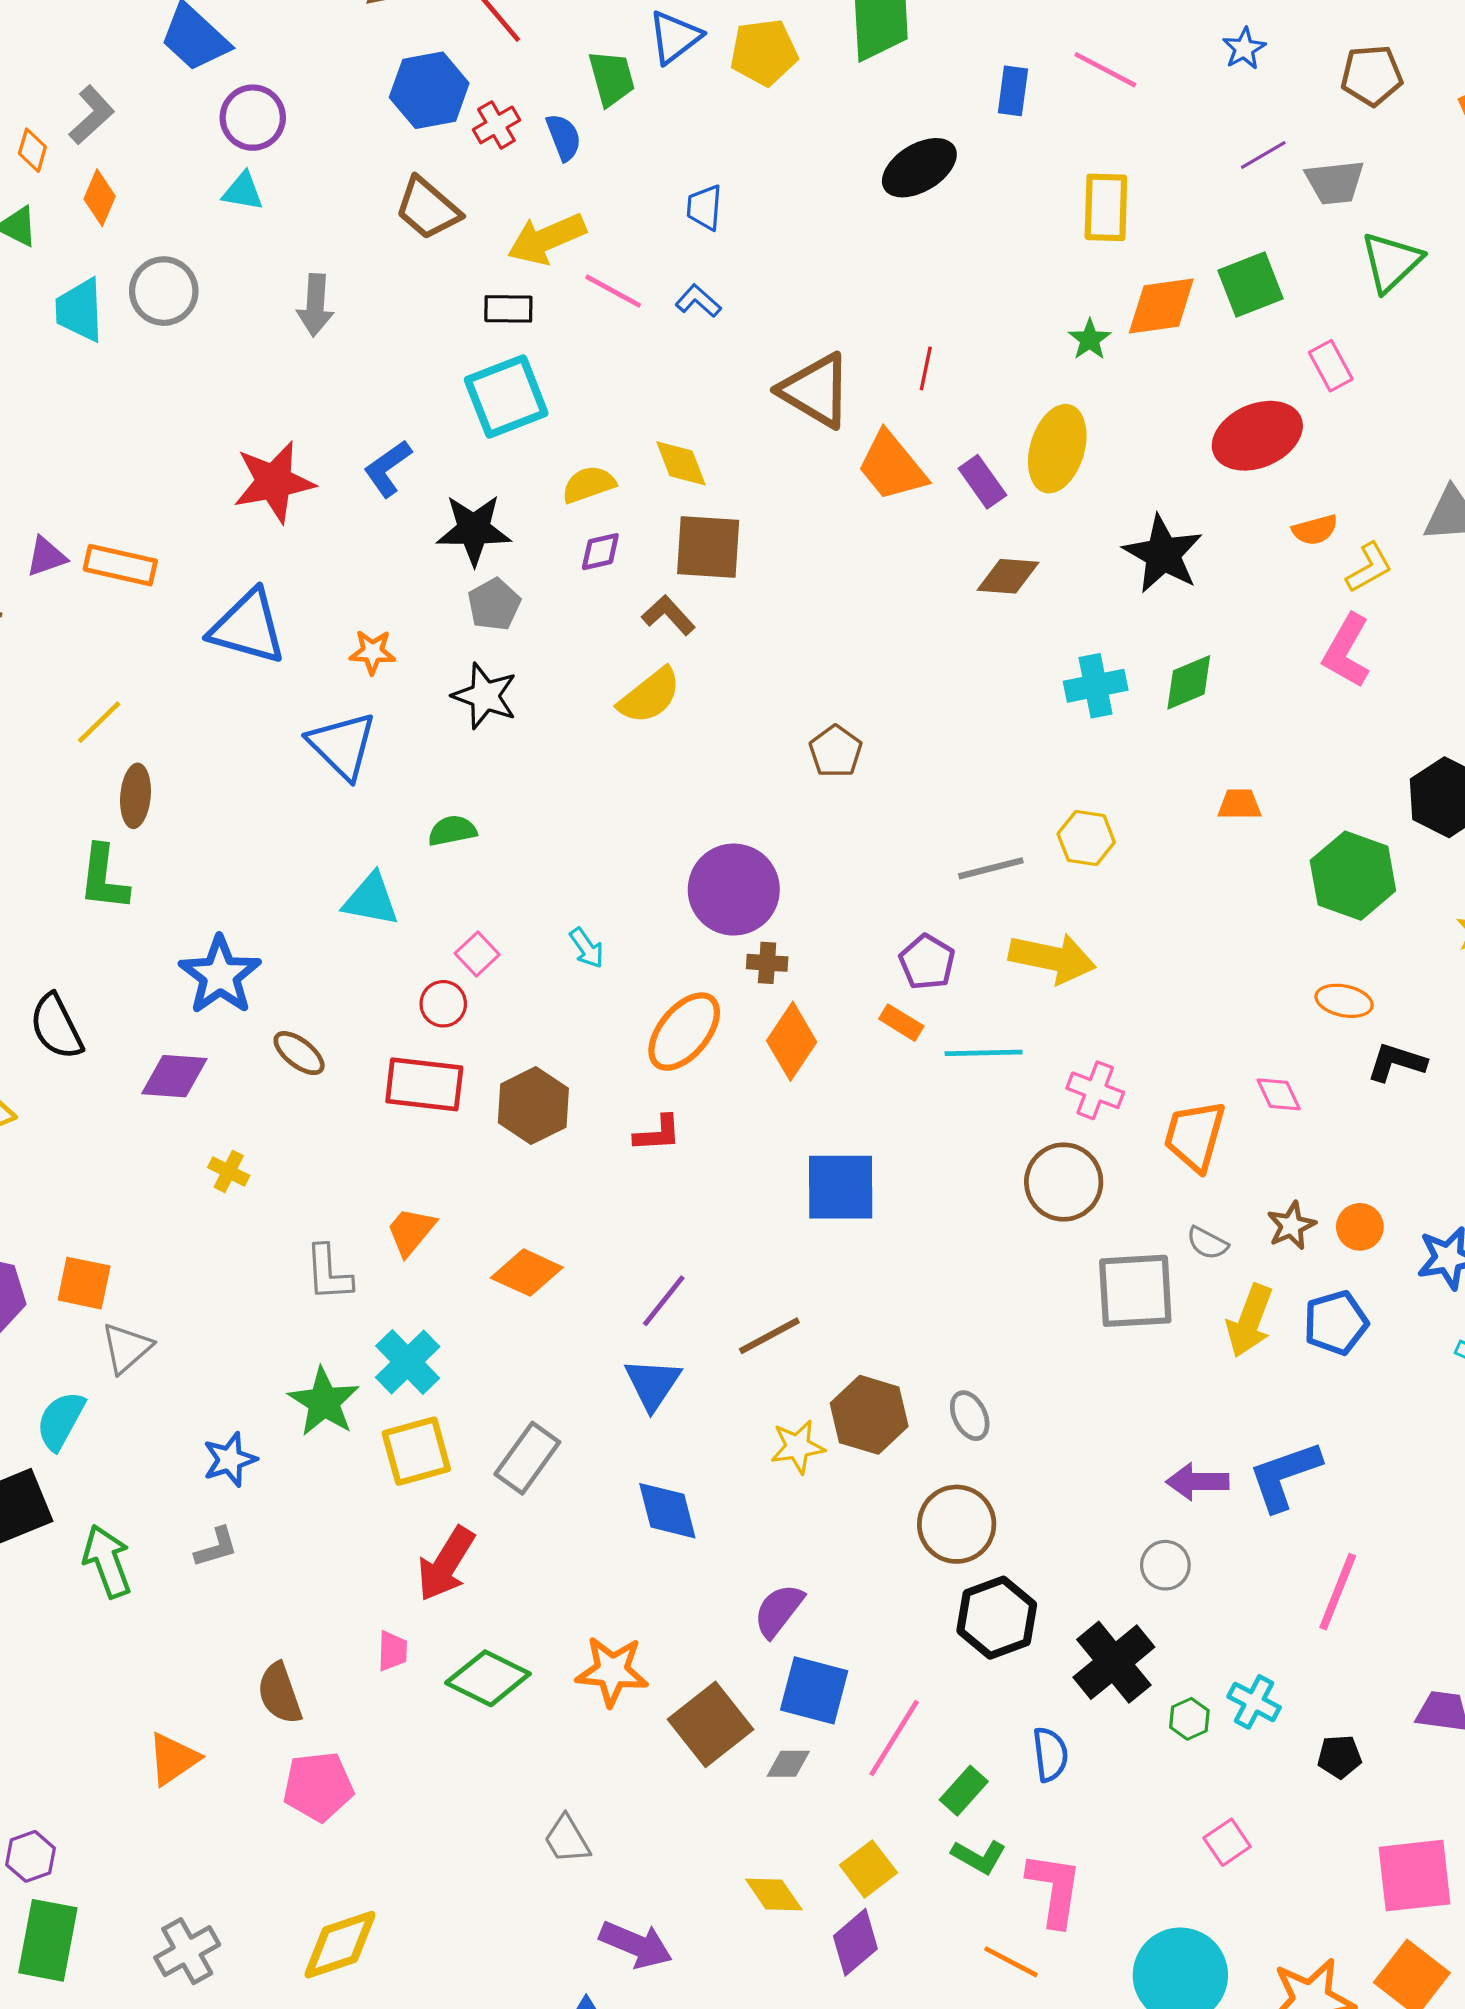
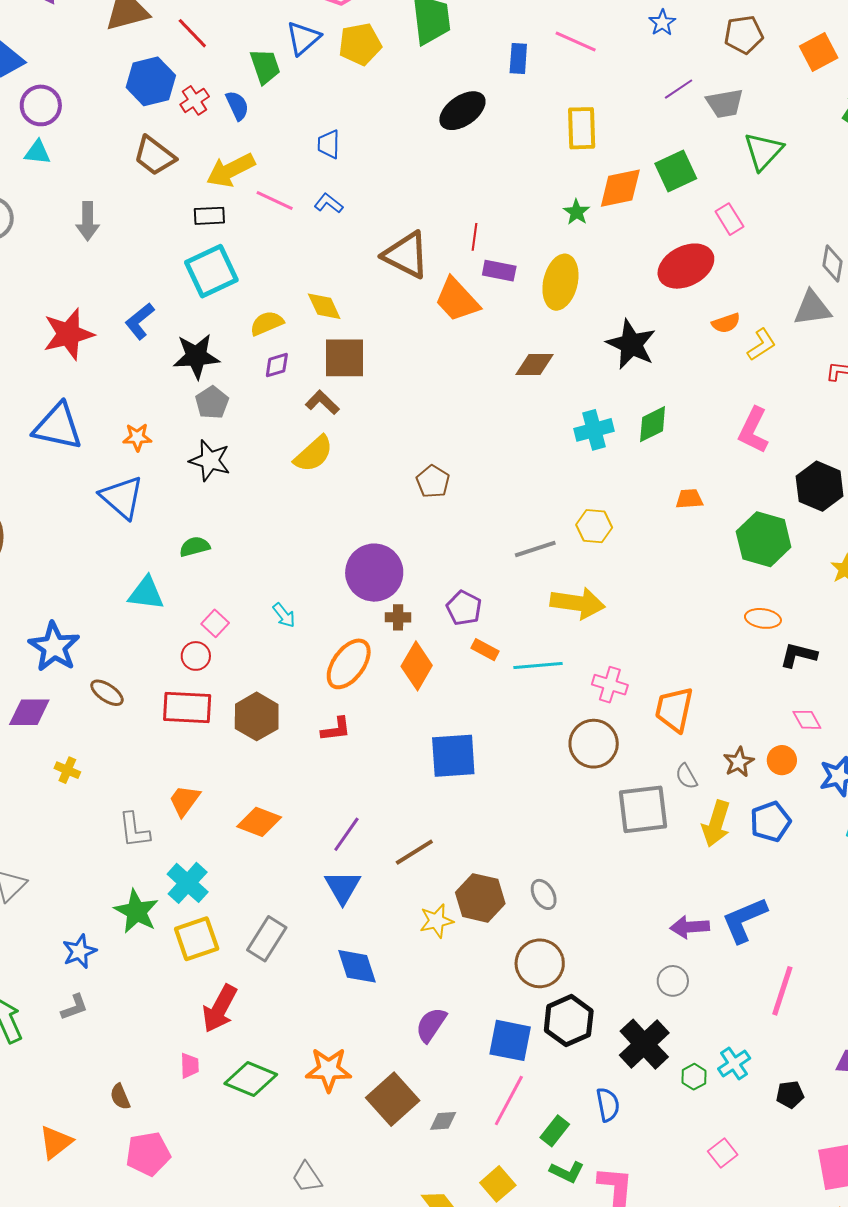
purple rectangle: (982, 482) -> (499, 271), moved, turned -40
pink L-shape: (1347, 651) -> (753, 430), moved
purple pentagon: (927, 962) -> (464, 608), moved
pink diamond: (1279, 1094) -> (807, 720), moved
gray semicircle: (1207, 1243) -> (686, 776), turned 36
blue square: (814, 1690) -> (510, 1040), moved
brown semicircle: (280, 1693) -> (120, 1097), size x0.7
cyan cross: (1254, 1702) -> (734, 1064), turned 32

